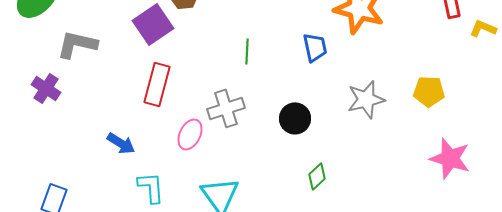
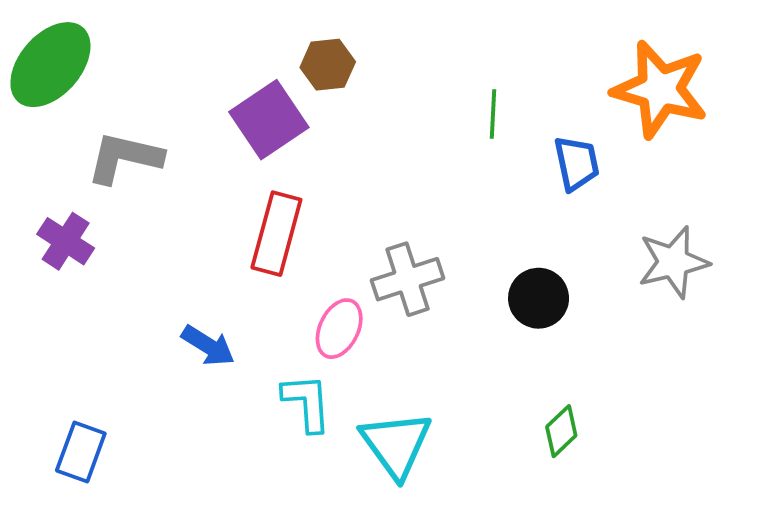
green line: (247, 51) -> (493, 114), moved
green diamond: (317, 176) -> (561, 431), moved
cyan L-shape: (151, 187) -> (307, 403), moved

